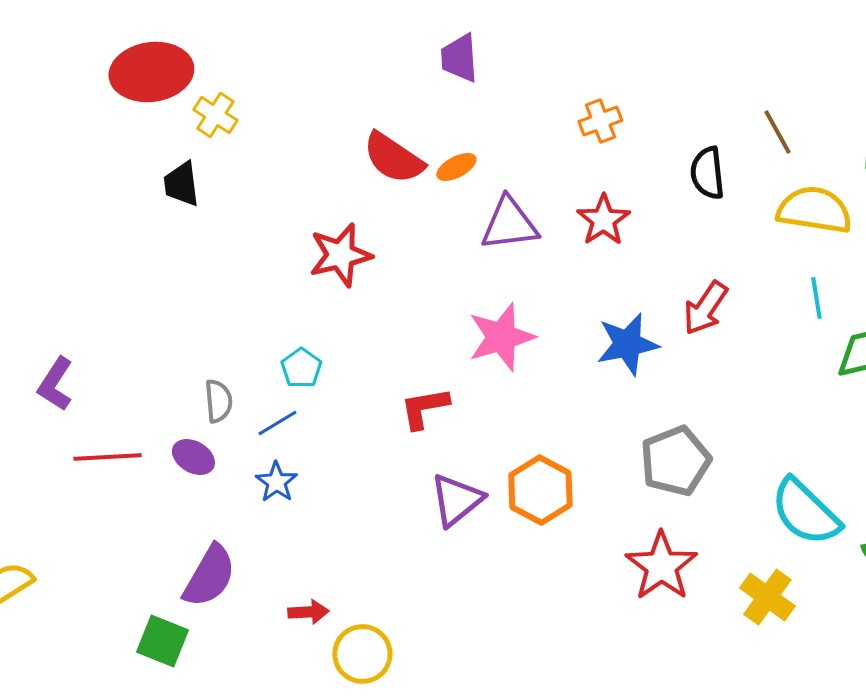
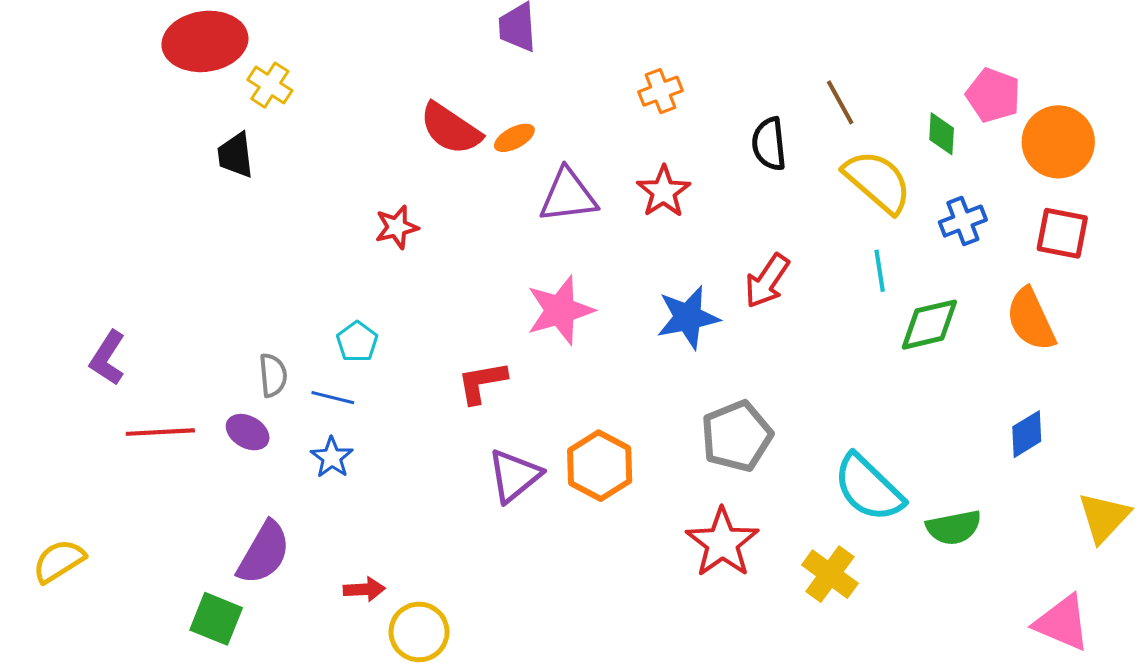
yellow semicircle: (814, 210) -> (878, 181), turned 32
red star: (340, 255) -> (397, 227), size x0.7
blue line: (277, 423) -> (333, 398), turned 45

